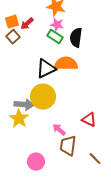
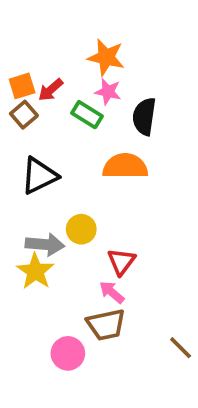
green rectangle: (55, 37) -> (87, 115), moved
black triangle: (46, 69) -> (39, 176), moved
yellow circle: (43, 97) -> (81, 229), size x0.6
red triangle: (89, 120) -> (121, 262), moved, turned 42
brown trapezoid: (68, 146) -> (106, 325), moved, turned -110

